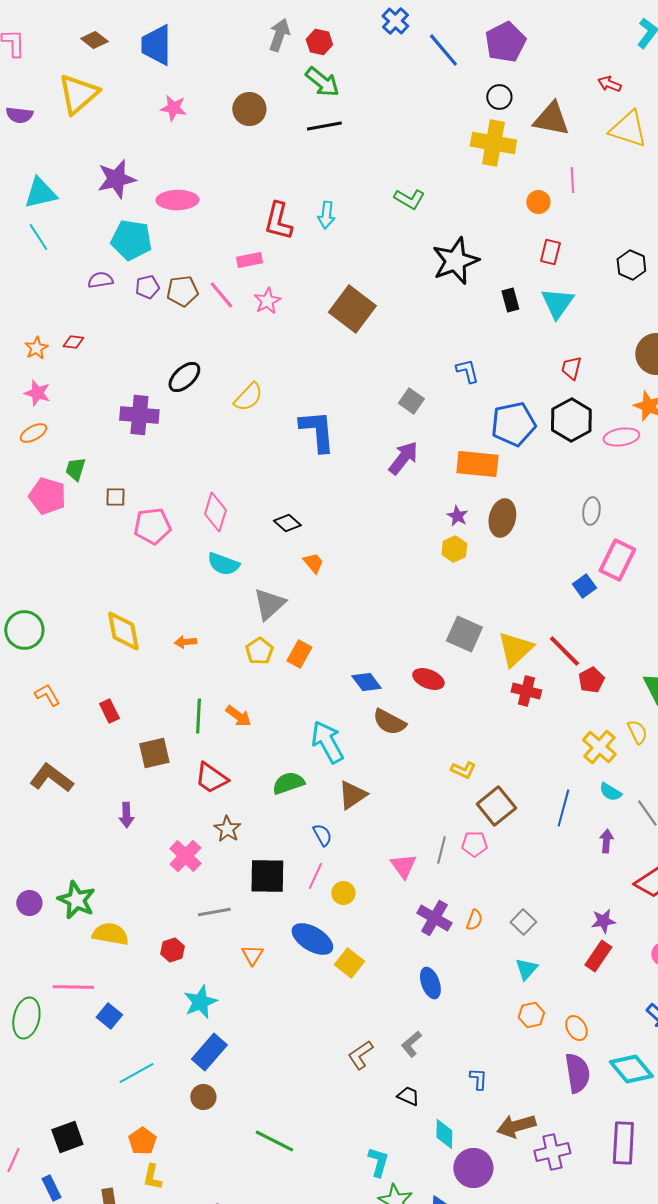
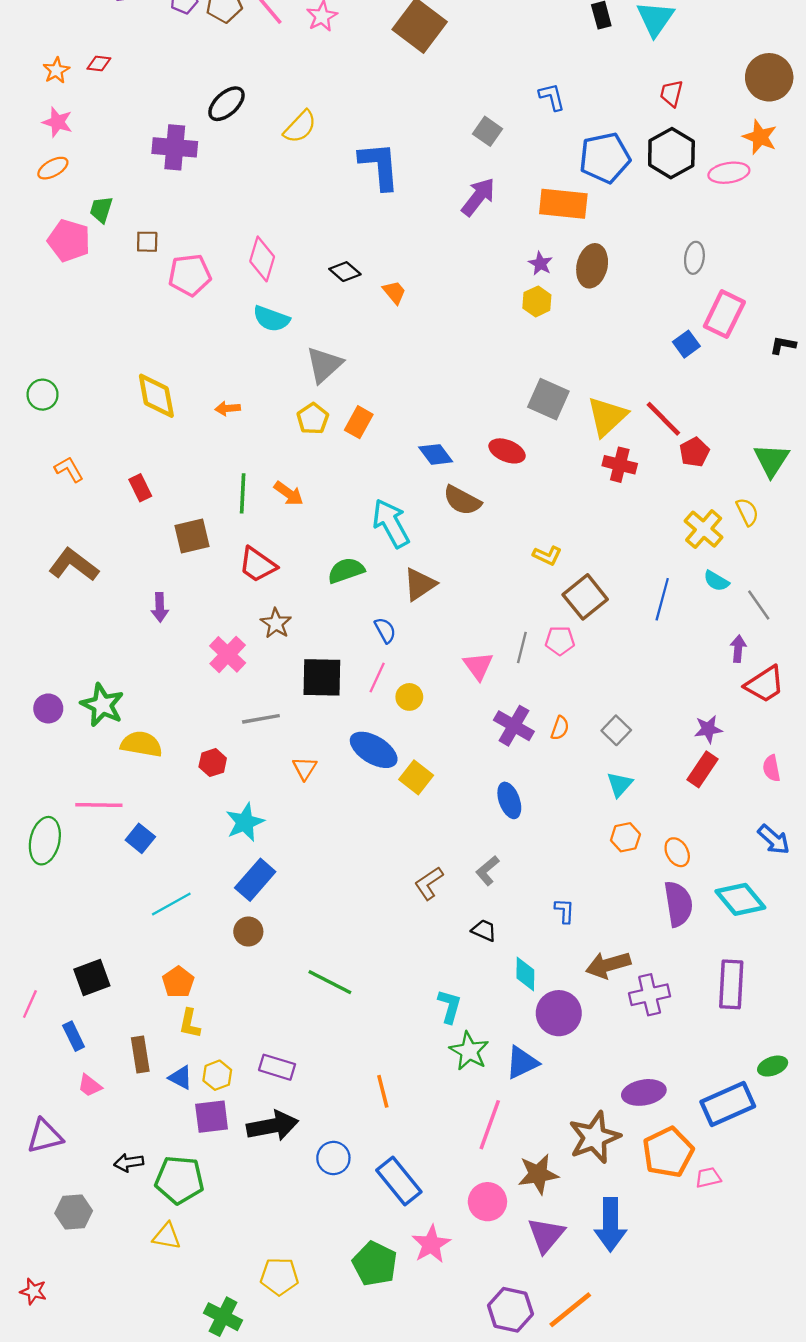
orange trapezoid: (313, 563) -> (394, 292), moved
green circle: (24, 630) -> (43, 395), size x0.7
purple arrow: (606, 841) -> (738, 649), moved

